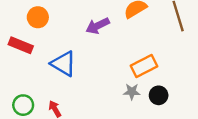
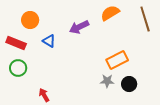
blue triangle: (63, 64) -> (49, 41), moved, size x0.6
green circle: (23, 105) -> (18, 68), moved

